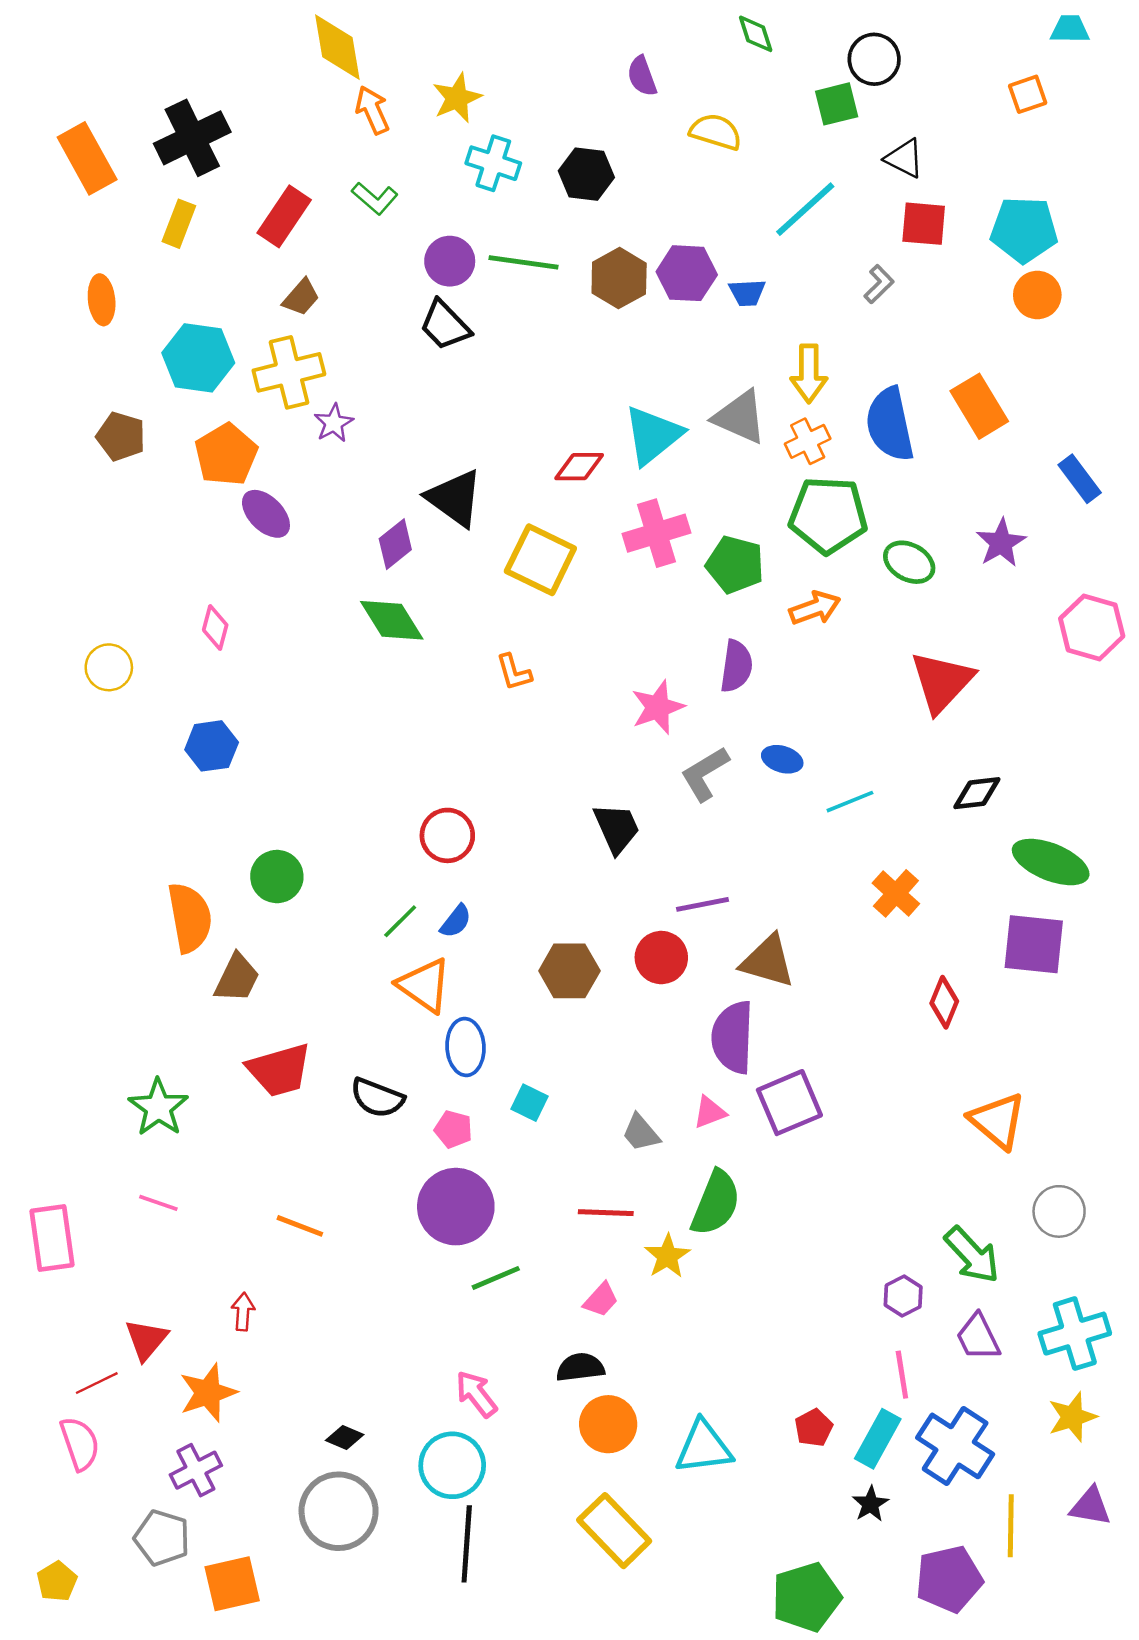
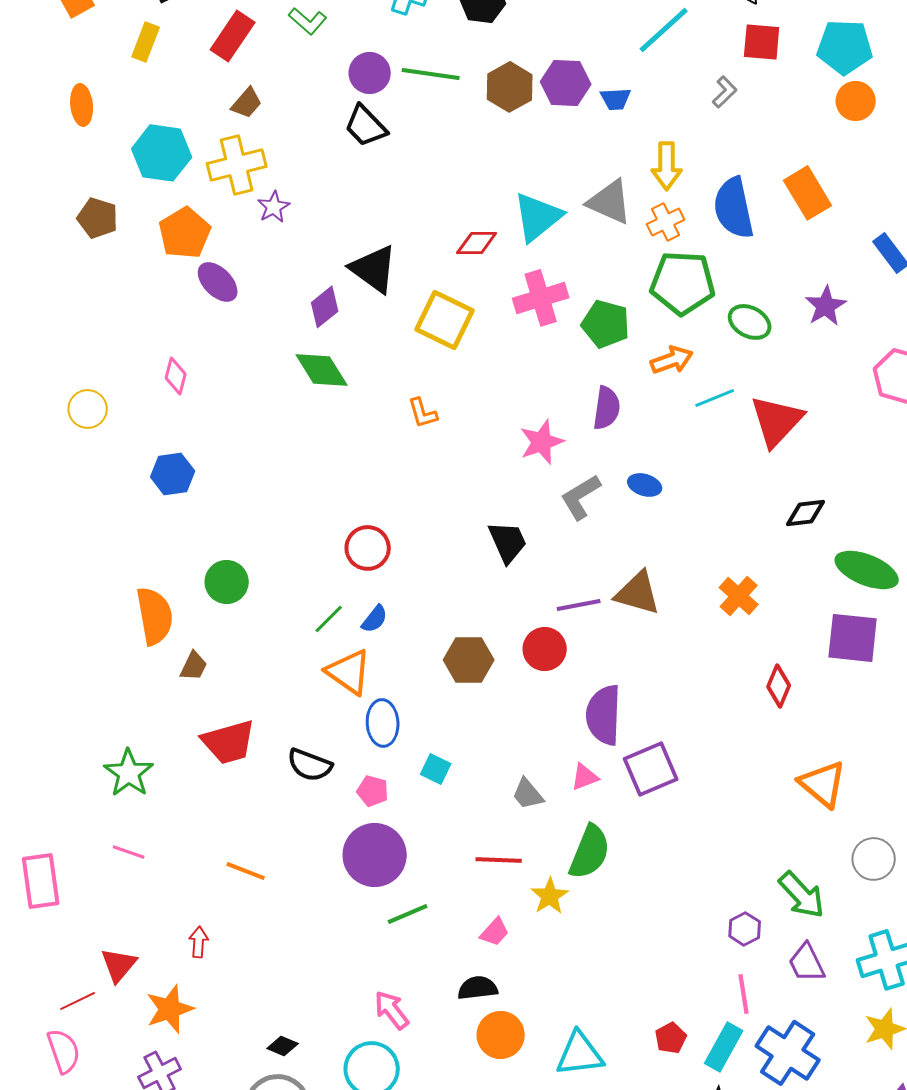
cyan line: (850, 802) -> (715, 398), moved
brown triangle: (768, 961) -> (638, 593), moved
brown trapezoid: (237, 978) -> (194, 666), size x0.7

